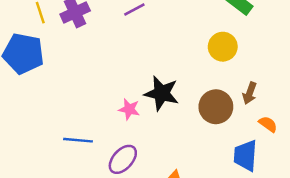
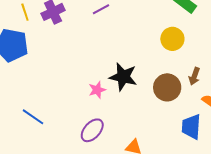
pink star: (129, 109) -> (97, 90), turned -30
blue line: (78, 140) -> (33, 117), moved, turned 30

